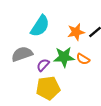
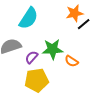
orange star: (76, 32) -> (75, 13), moved
orange semicircle: (83, 59) -> (72, 61), moved

